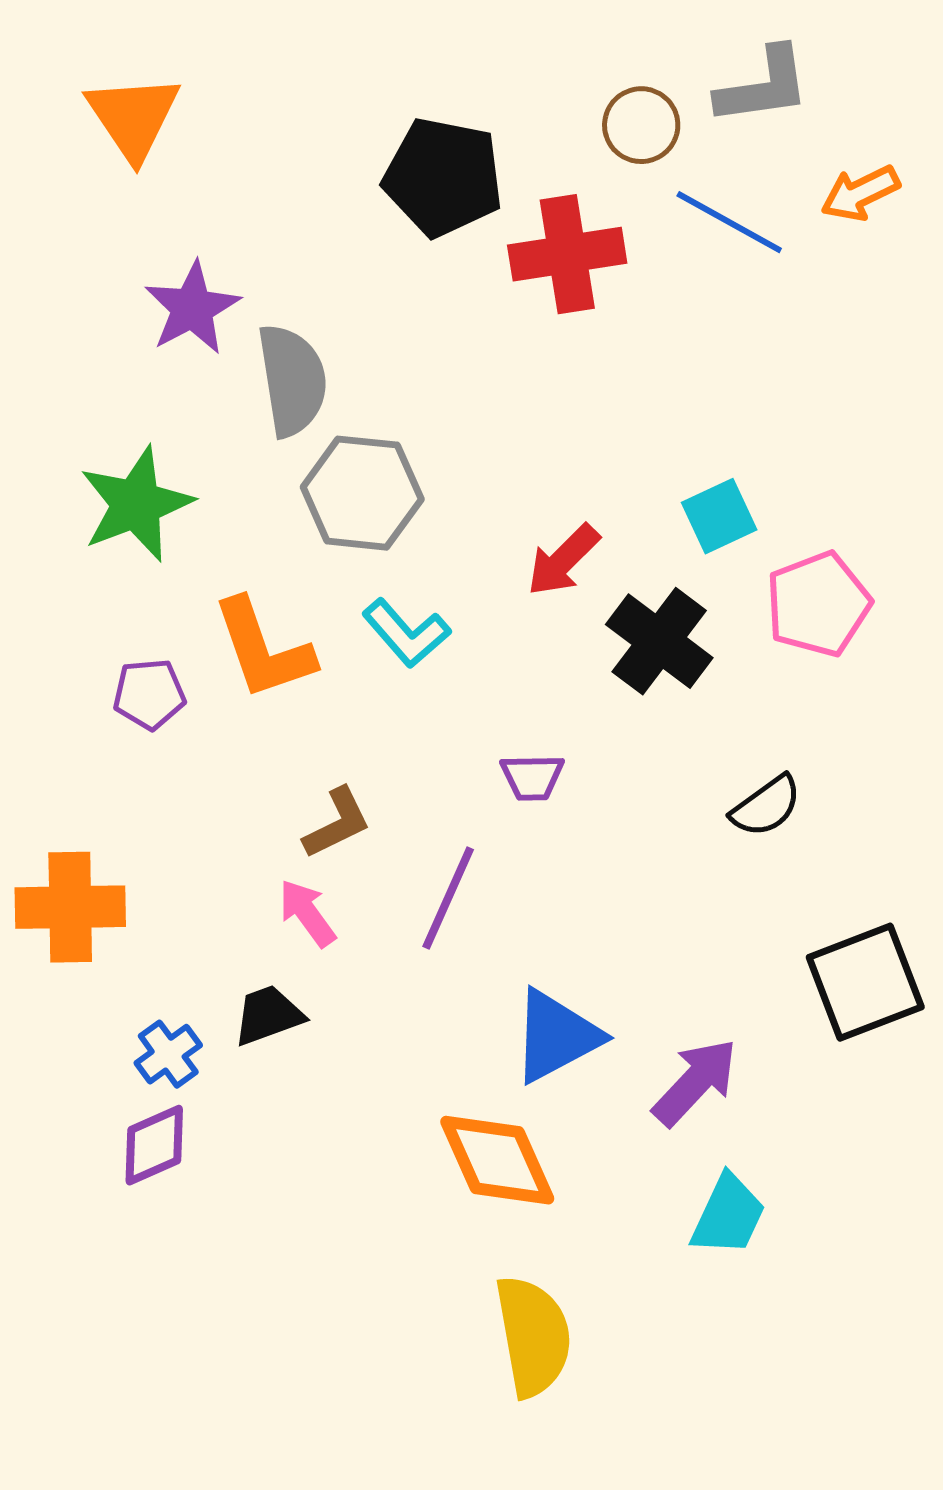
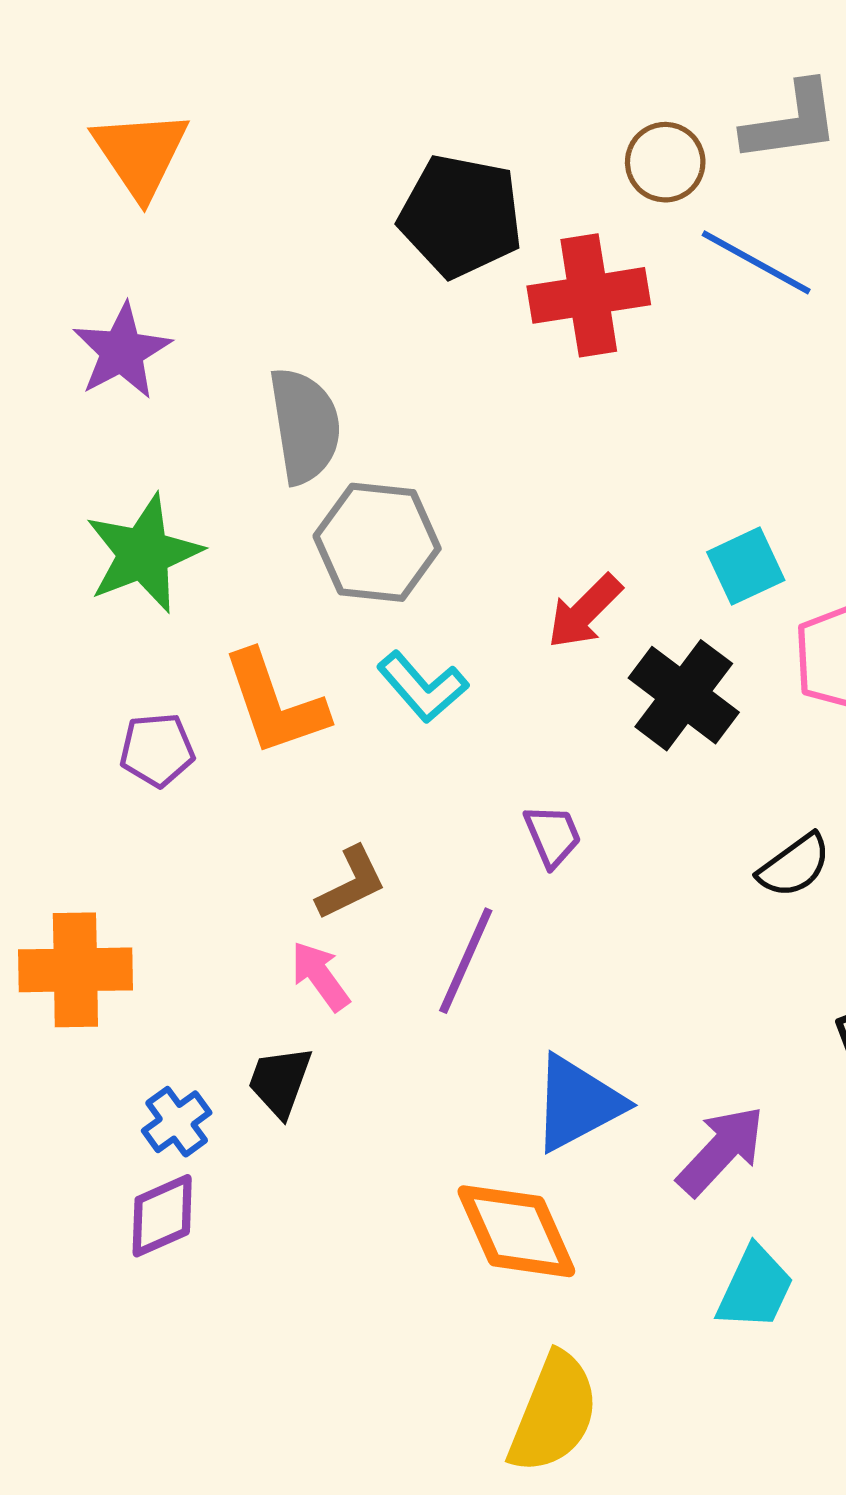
purple star: (192, 308) -> (122, 351), moved
purple trapezoid: (532, 777) -> (553, 836), turned -112
black trapezoid: (268, 1015) -> (280, 1081), turned -50
yellow semicircle: (533, 1336) -> (554, 1413), turned 32

